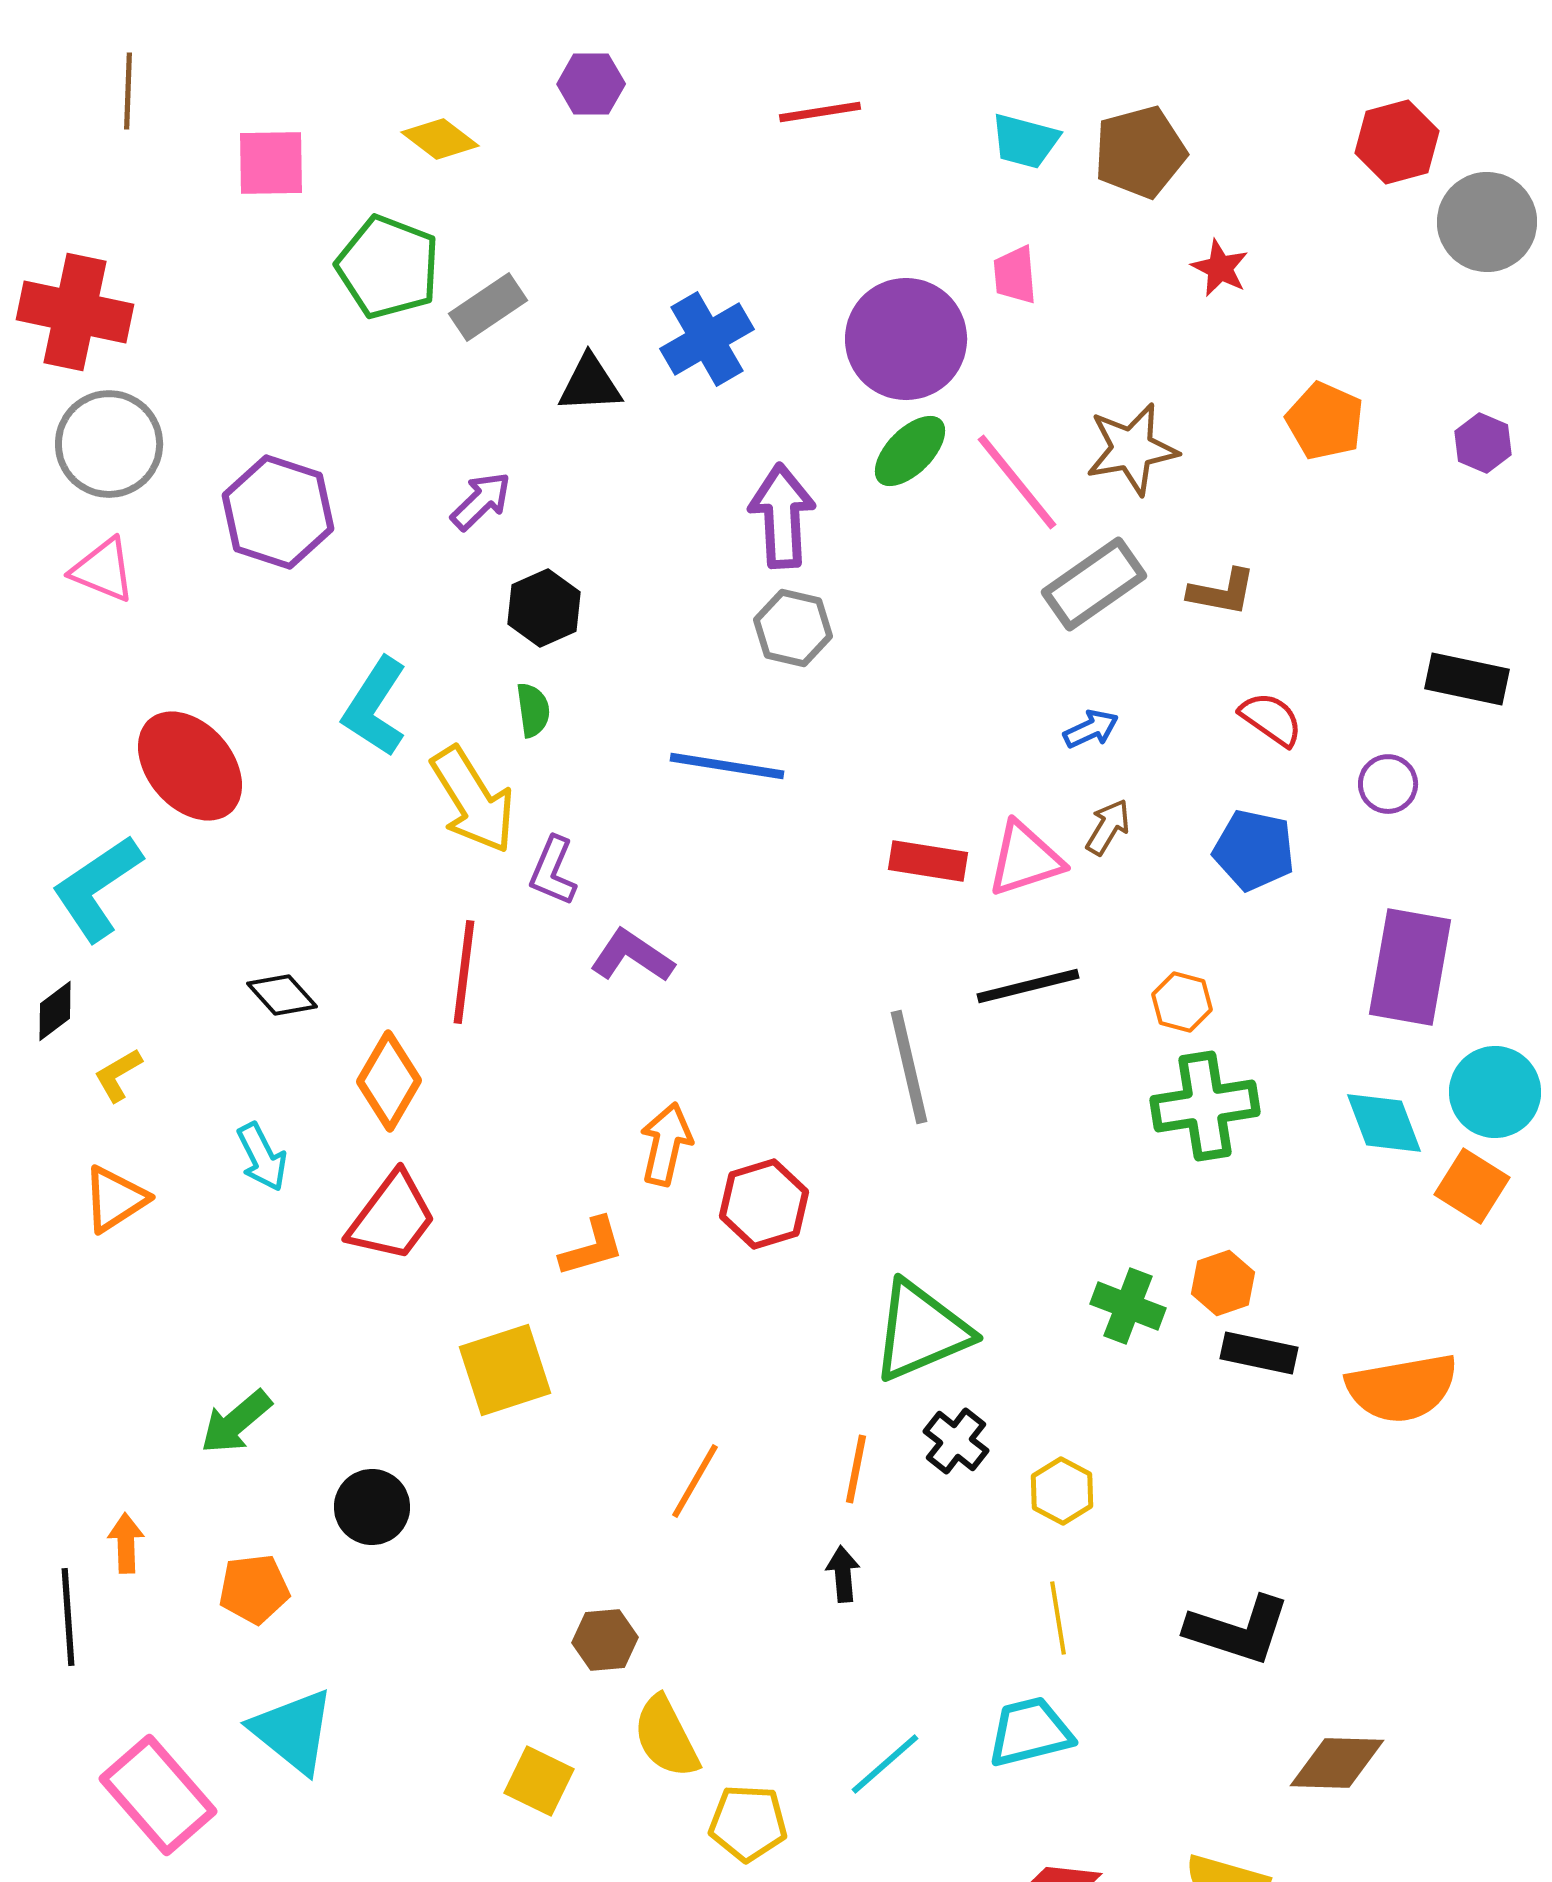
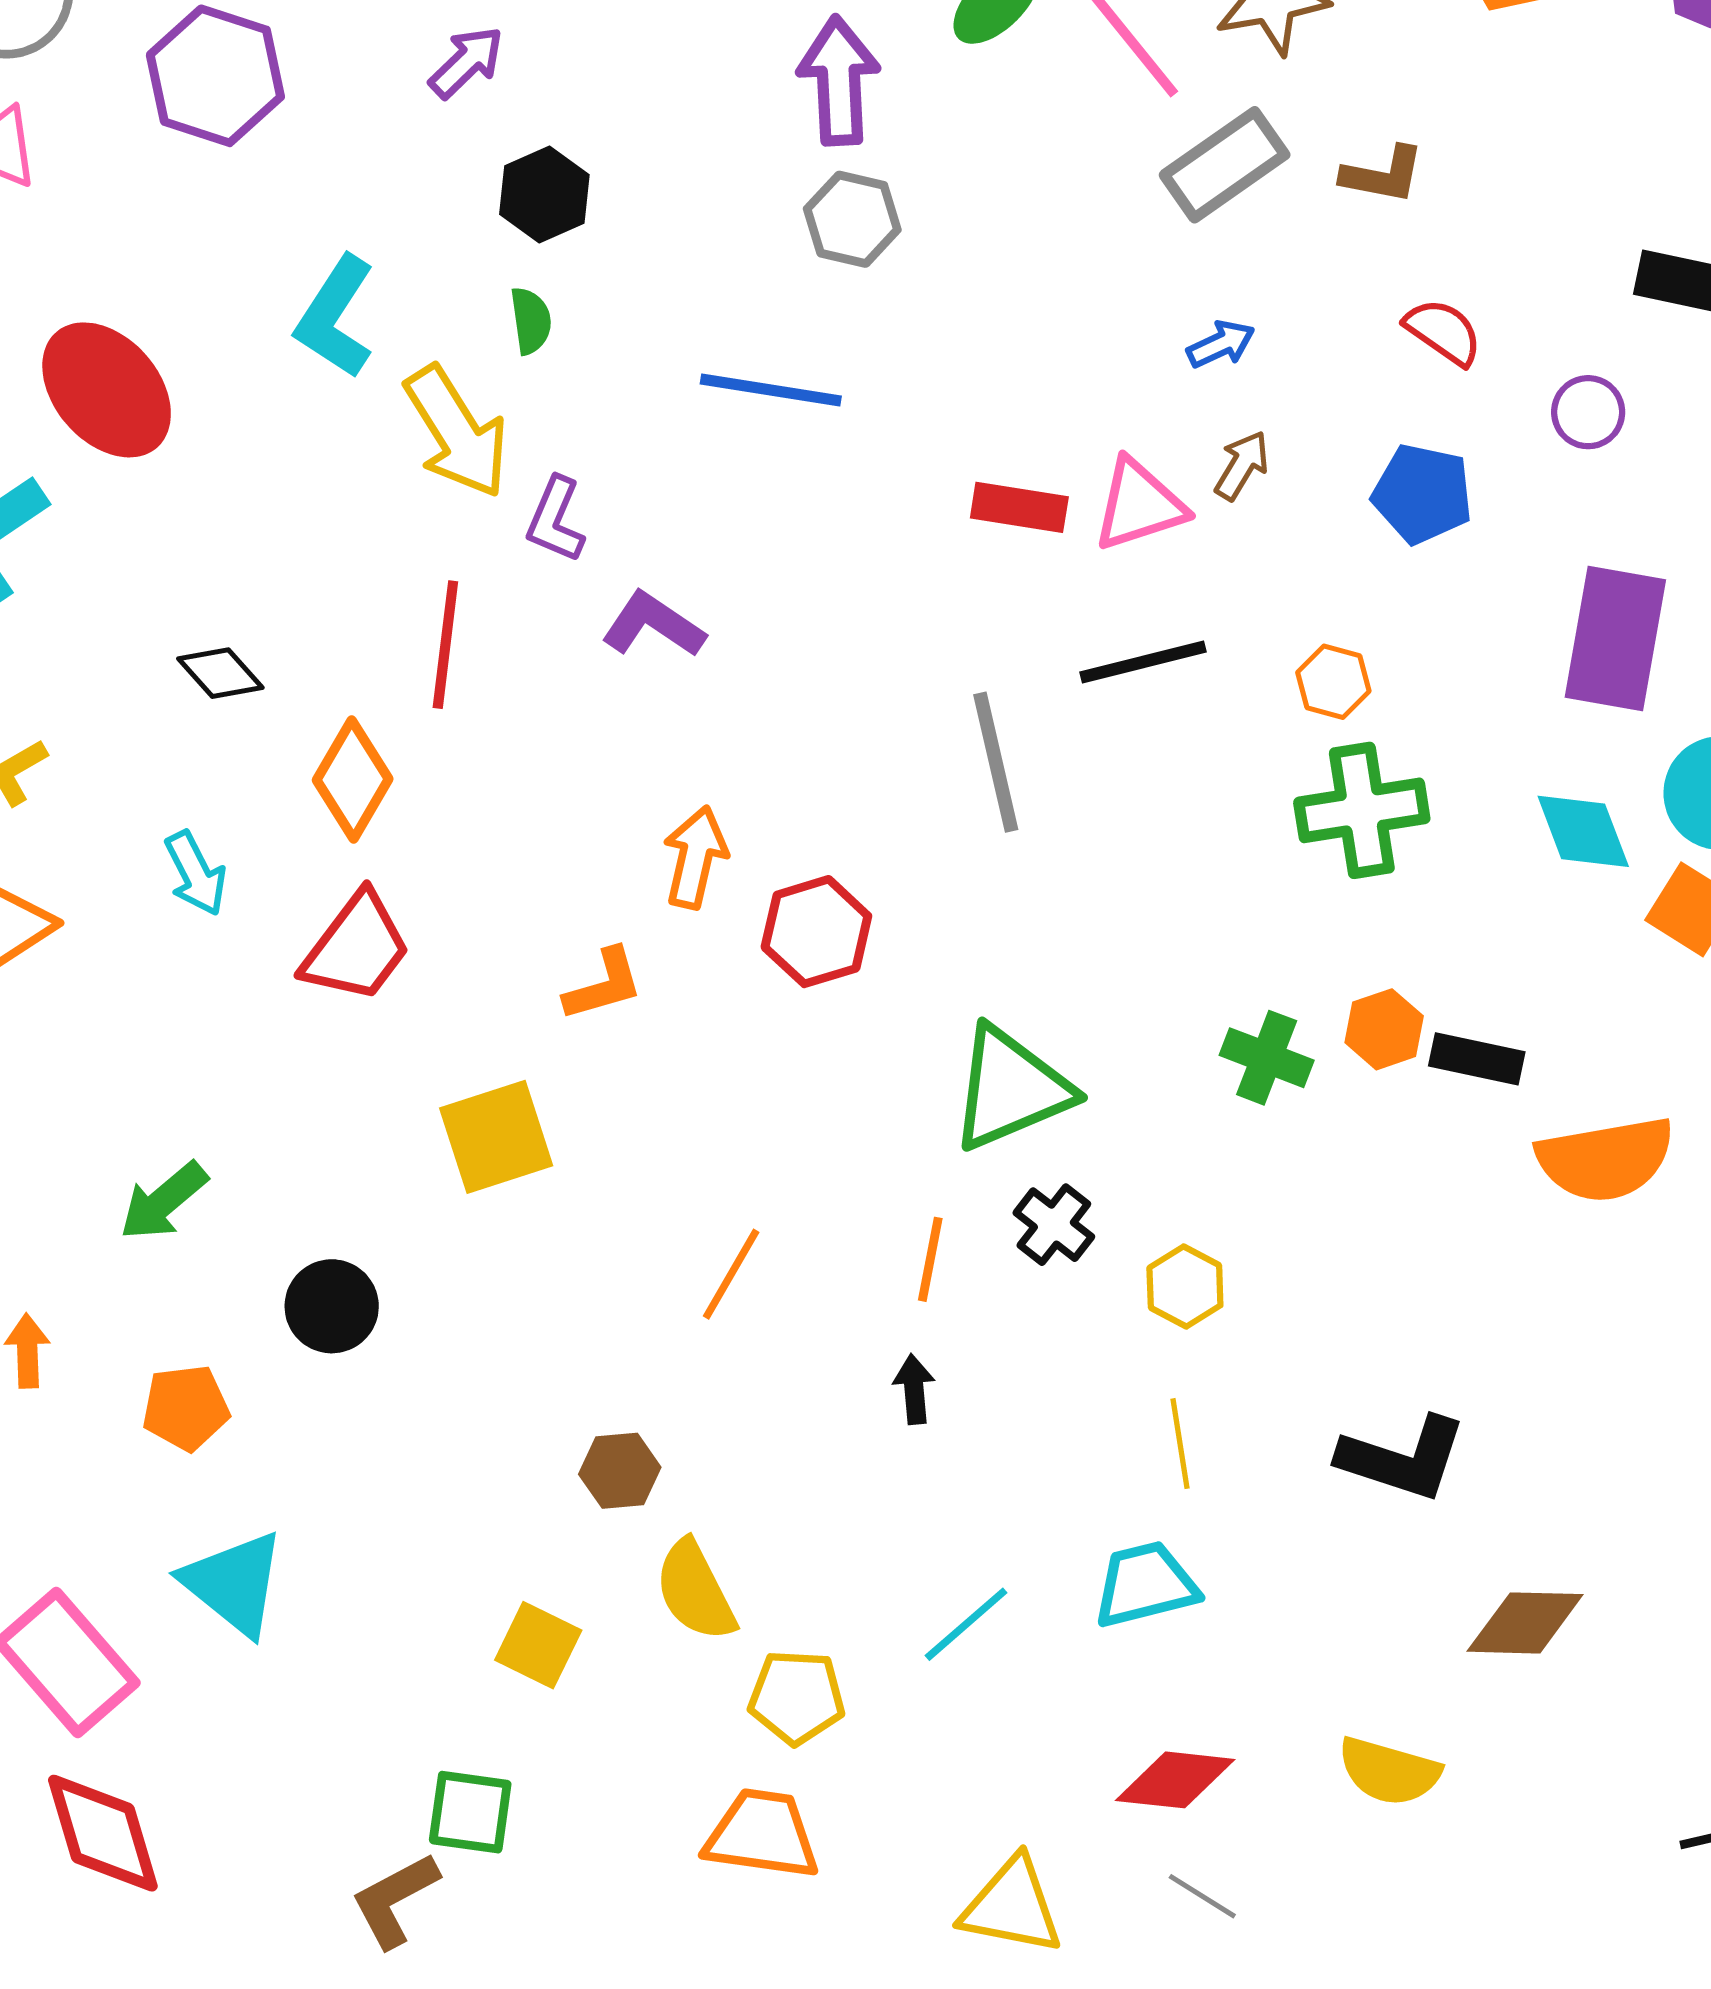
black rectangle: (1259, 1353) -> (1477, 1059), moved

